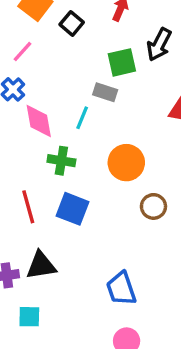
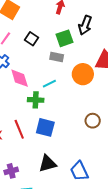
black square: (72, 23) -> (31, 39), moved
cyan line: (82, 118) -> (49, 84), moved, turned 48
orange circle: (126, 163) -> (83, 74), moved
black triangle: (41, 265) -> (48, 164), moved

